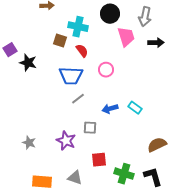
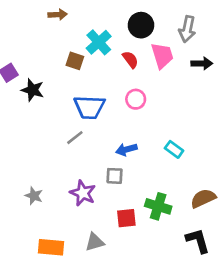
cyan cross: (78, 27) -> (99, 42), turned 36
red semicircle: (82, 51) -> (130, 60), moved
gray line: (78, 99) -> (75, 138), moved
blue arrow: (110, 109) -> (126, 149), moved
green cross: (124, 174) -> (158, 206), moved
gray triangle: (75, 178) -> (95, 242), turned -35

